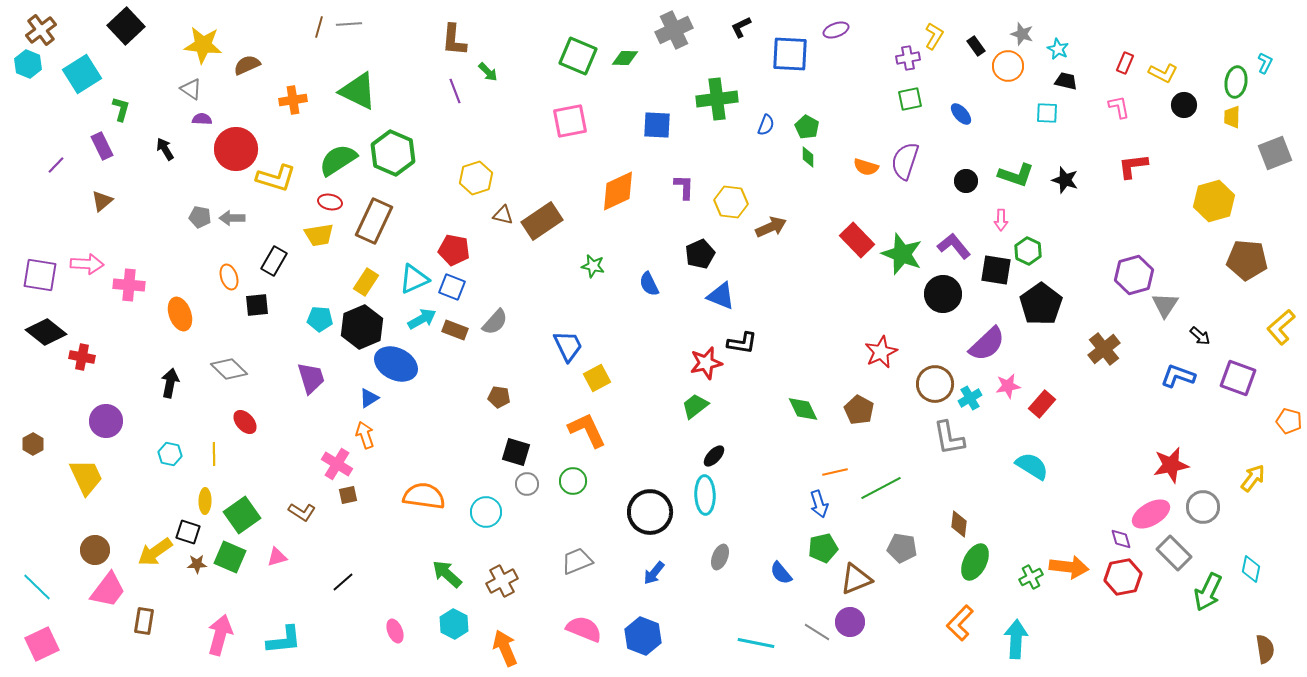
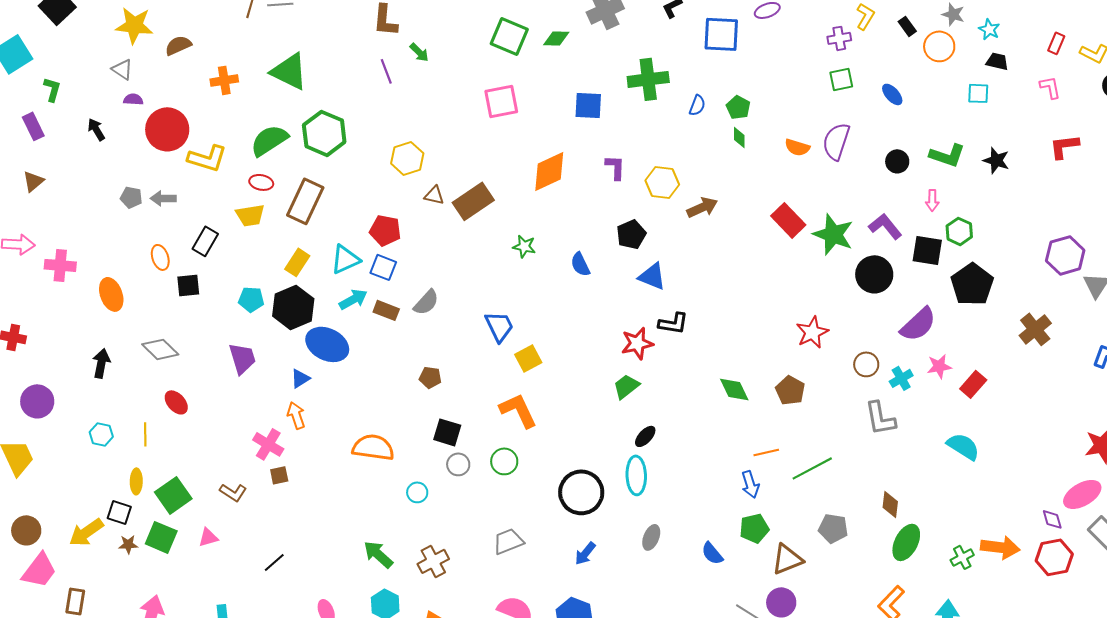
brown circle: (935, 384) -> (866, 364), size x0.7
orange semicircle: (424, 496) -> (373, 447), moved
cyan circle: (486, 512) -> (417, 492), size x0.7

